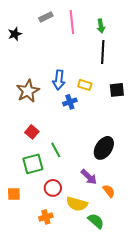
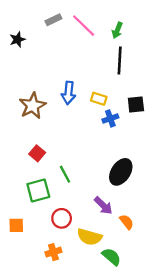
pink line: (72, 22) -> (84, 26), turned -40
green arrow: (101, 26) -> (117, 30), turned 32
blue cross: (70, 102) -> (110, 118), moved

